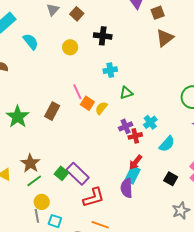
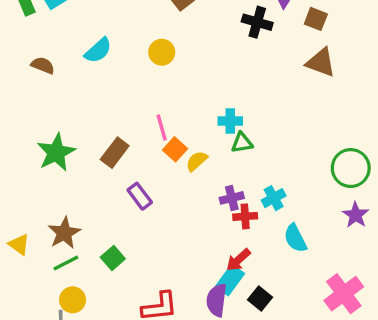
brown square: (158, 13) -> (316, 19), turned 32
black cross: (103, 36) -> (257, 22), moved
brown triangle: (165, 38) -> (321, 63), turned 48
cyan semicircle: (31, 42) -> (98, 50), moved, turned 78
cyan cross: (110, 70) -> (230, 121), moved
cyan semicircle: (167, 144) -> (295, 238), turned 102
purple rectangle: (78, 174) -> (140, 196), moved, size x0.7
black square: (171, 179) -> (260, 298), moved

